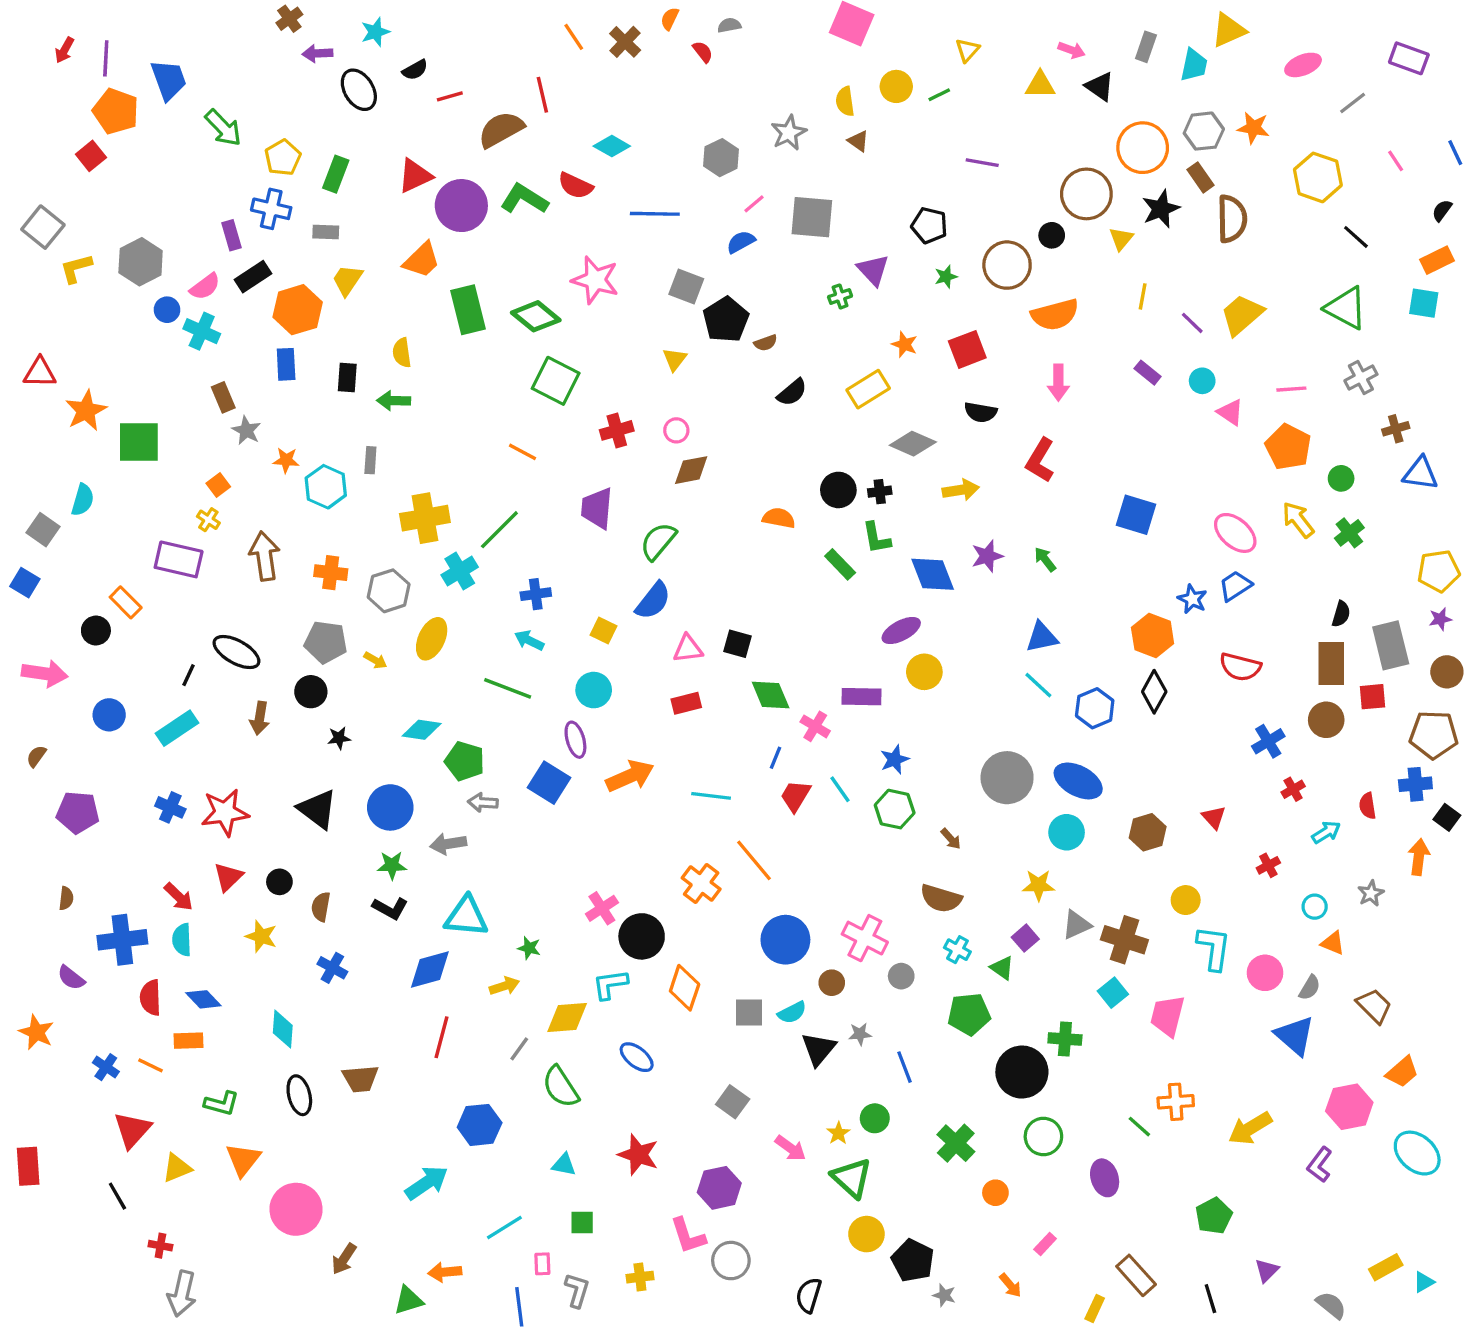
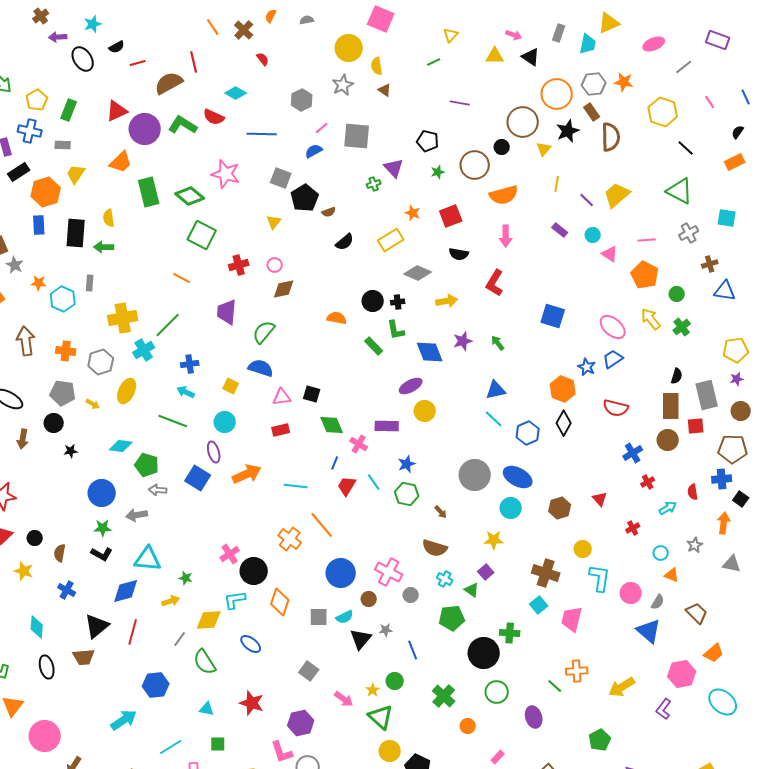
red semicircle: (703, 52) -> (263, 59), moved
yellow circle: (896, 86) -> (349, 48), moved, size x1.4
cyan square: (1424, 303) -> (727, 218), moved
black rectangle: (347, 378) -> (76, 233), size x1.6
blue semicircle: (653, 601) -> (261, 368), turned -110
black triangle: (317, 809) -> (97, 626), moved, turned 44
gray triangle: (1076, 925) -> (732, 564), moved, turned 36

